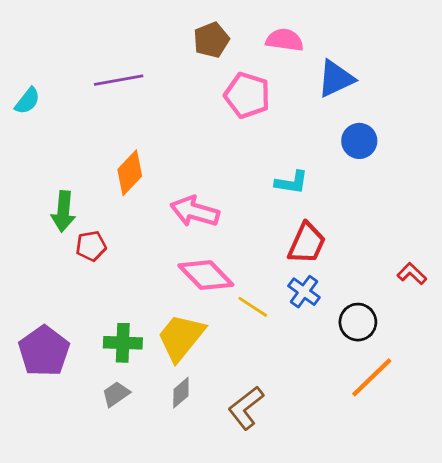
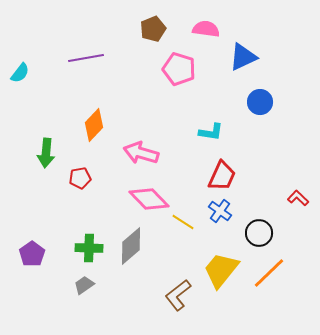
red pentagon: (91, 246) -> (80, 178), moved
yellow trapezoid: (181, 337) -> (221, 270), moved
purple pentagon: (44, 351) -> (32, 254), size x0.7
gray diamond: (181, 393) -> (131, 246), moved, size x1.6

